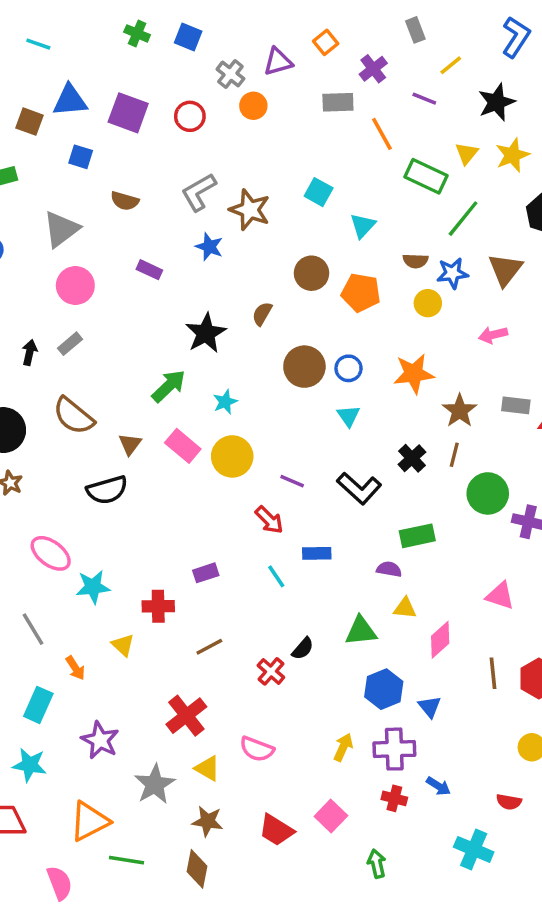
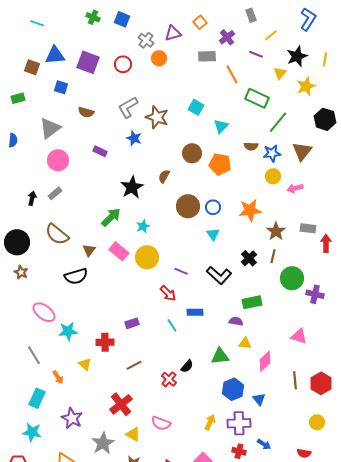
yellow triangle: (467, 153) -> (280, 73), moved
yellow circle: (428, 303) -> (273, 176), moved

